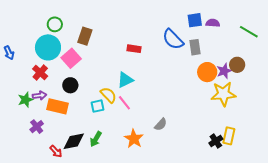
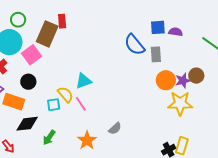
brown rectangle: (85, 36) -> (47, 34), size x1.4
red rectangle: (134, 49) -> (62, 21), moved, turned 72
black diamond: (74, 141) -> (27, 124), moved

